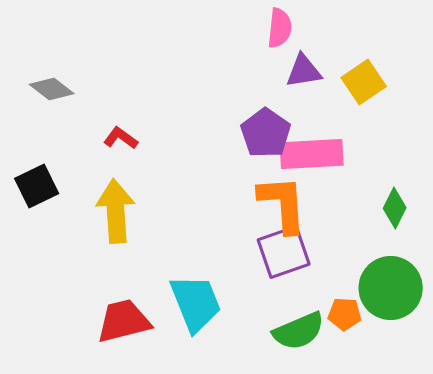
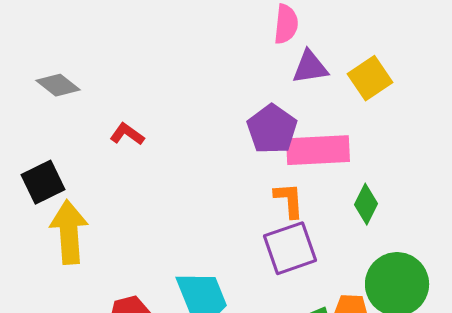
orange L-shape: (283, 204) -> (289, 200), size x0.6
green diamond: (395, 208) -> (366, 204), moved
yellow arrow: (116, 211) -> (69, 232), moved

